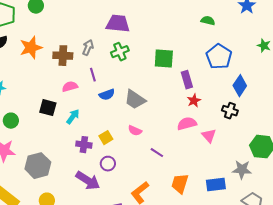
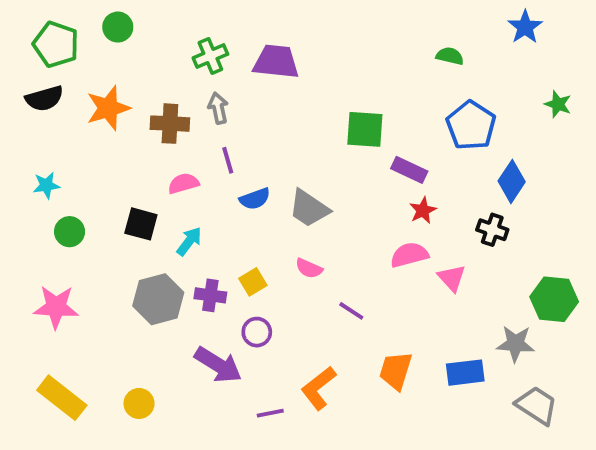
gray arrow: (88, 48) -> (218, 108), turned -35
green cross: (120, 52) -> (210, 56), moved
purple rectangle: (187, 80) -> (409, 170), turned -48
green circle: (11, 121) -> (70, 232), moved
gray hexagon: (38, 166) -> (158, 299), moved

